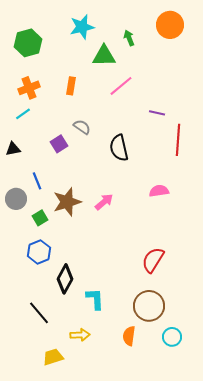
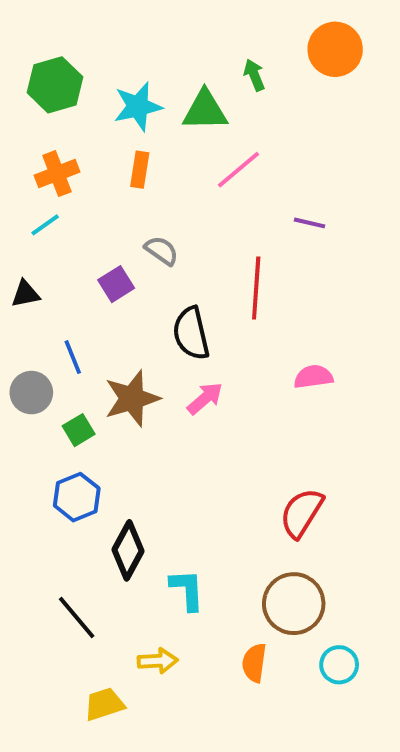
cyan star: (82, 27) -> (138, 107), moved
red line: (178, 140) -> (256, 288), moved
black semicircle: (119, 148) -> (191, 333), moved

